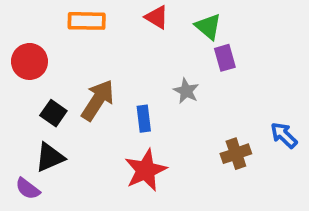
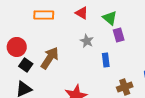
red circle: (29, 61) -> (17, 47), moved
gray star: (186, 91) -> (87, 41), moved
blue rectangle: (144, 119) -> (106, 60), moved

